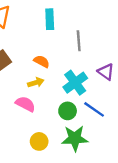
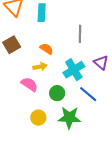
cyan rectangle: (50, 19) -> (42, 13), moved
green circle: (68, 111) -> (57, 93), moved

